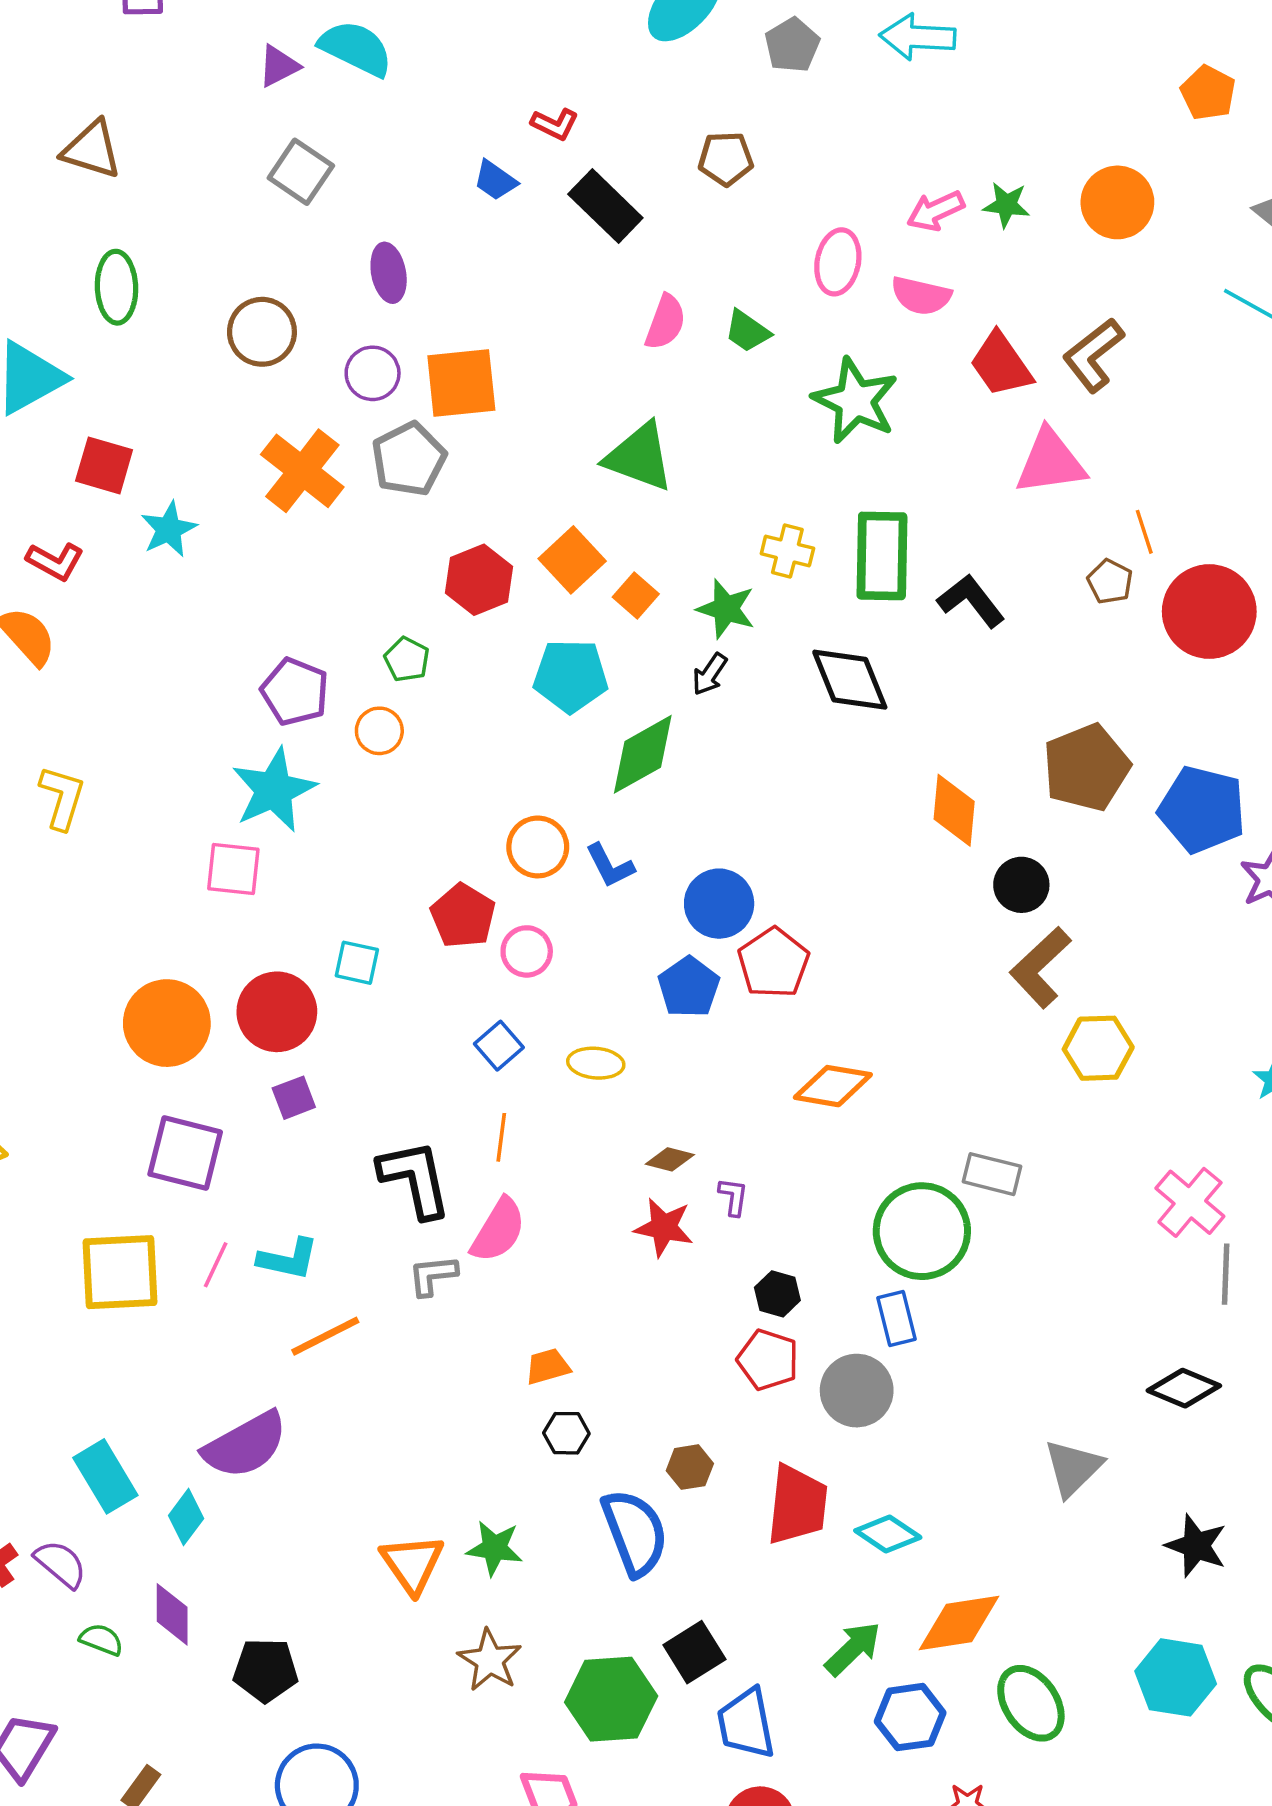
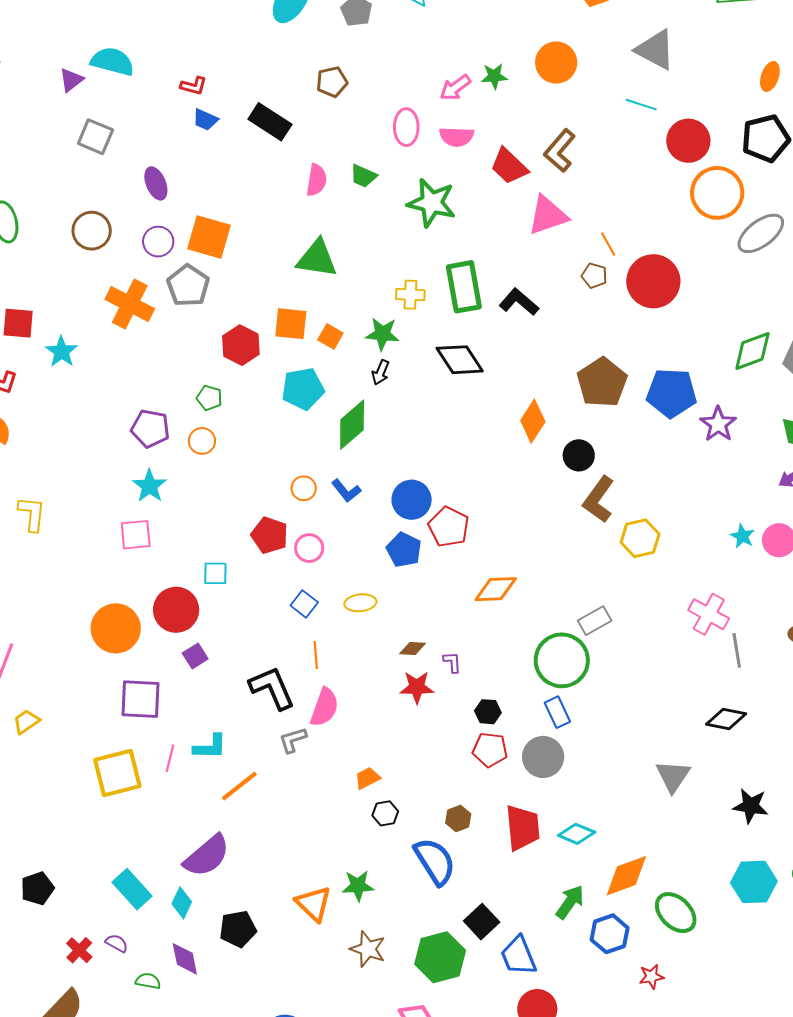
red L-shape: (555, 124) -> (194, 86), moved
orange square: (461, 383) -> (209, 237), turned 33
orange square: (572, 560) -> (291, 324), turned -30
cyan star: (274, 790) -> (150, 486), size x0.7
orange diamond: (954, 810) -> (533, 421), turned 39
orange circle: (538, 847) -> (304, 488), size x0.7
gray rectangle: (992, 1174) -> (595, 621), turned -32
purple semicircle: (61, 1564) -> (117, 943), size x0.7
black pentagon: (266, 1670) -> (238, 929), moved

